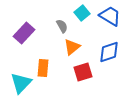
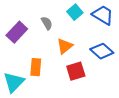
gray semicircle: (62, 26) -> (47, 23), moved
blue diamond: (109, 52) -> (102, 51), turned 60

